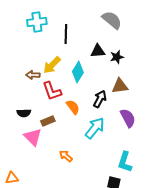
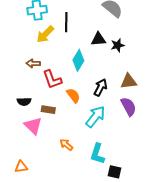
yellow arrow: (52, 65) -> (45, 34), moved
brown triangle: (120, 86) -> (129, 81), moved
brown rectangle: (48, 121) -> (48, 110), turned 32
cyan L-shape: (125, 162) -> (97, 154), moved
orange triangle: (12, 178) -> (21, 167), moved

